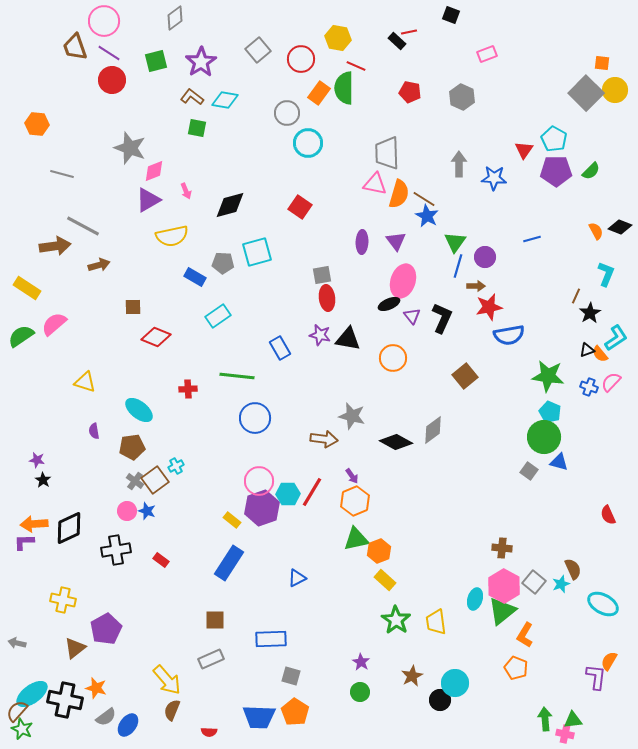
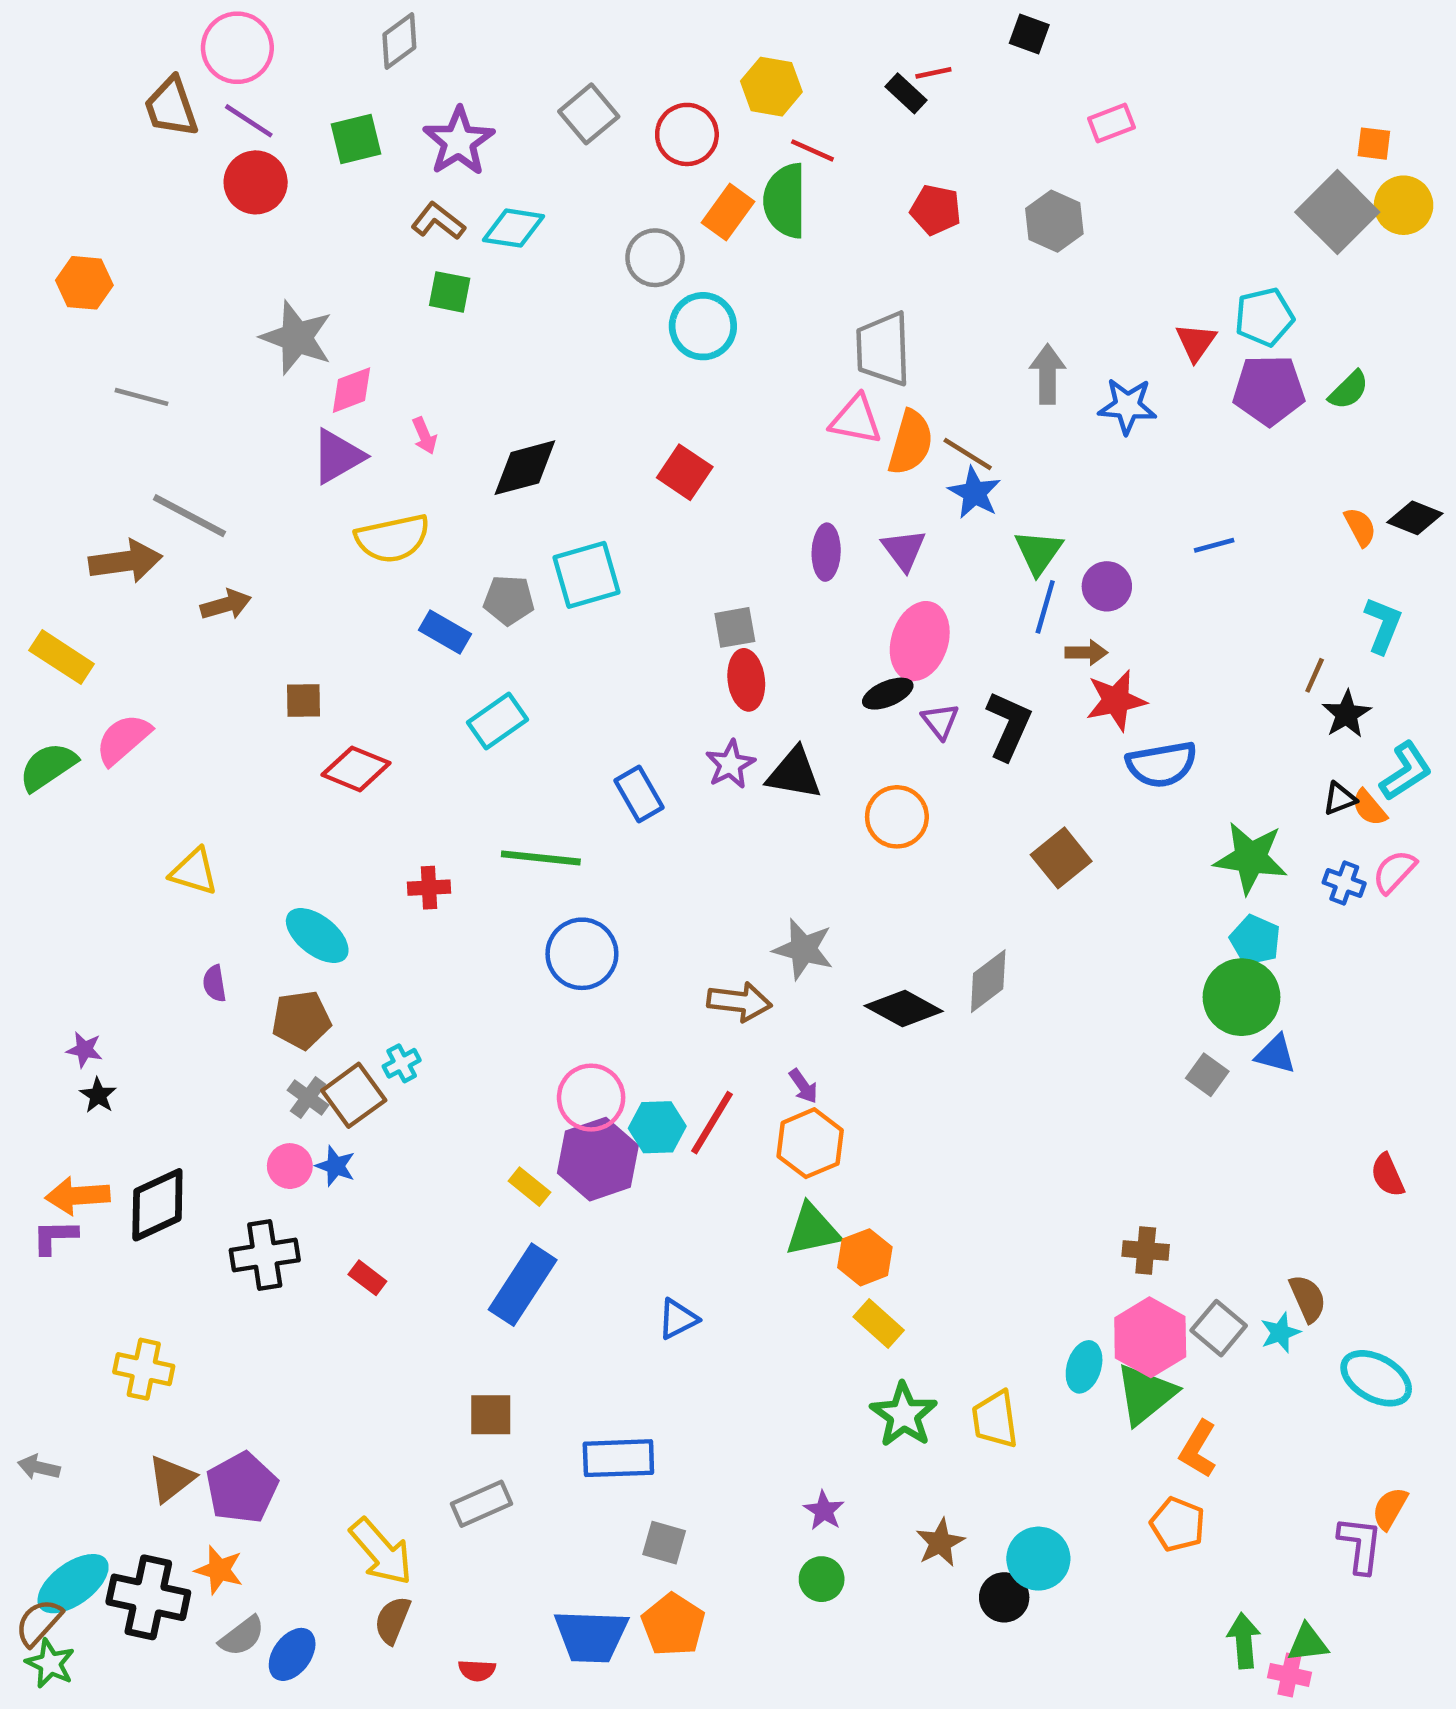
cyan pentagon: (554, 139) -> (1264, 317), turned 30
purple star: (320, 335) -> (730, 764), turned 30
purple pentagon: (106, 629) -> (242, 1488), moved

